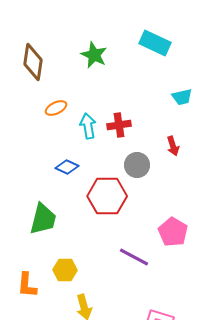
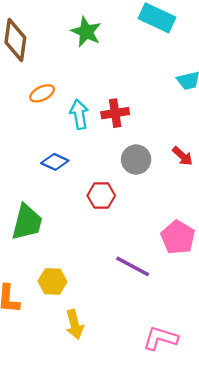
red arrow: (173, 146) -> (183, 156), moved, turned -30
red hexagon: (107, 196) -> (101, 196), size x0.6

